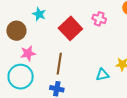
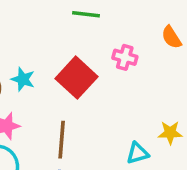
cyan star: (39, 14) -> (23, 79), moved

